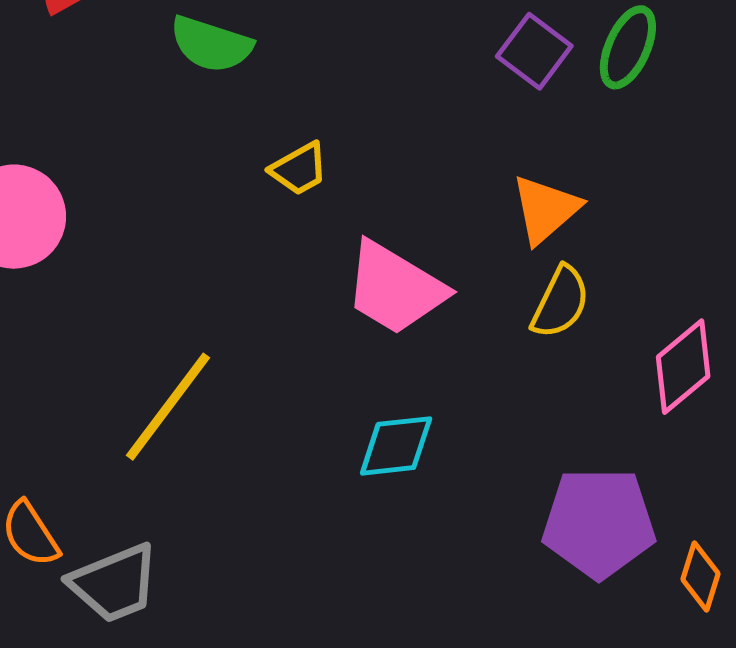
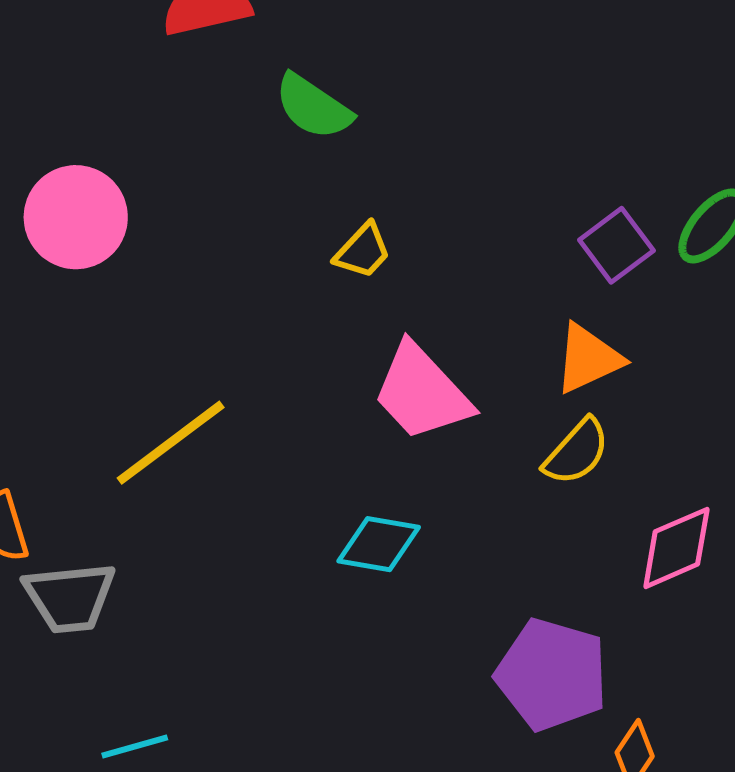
purple square: (534, 51) -> (616, 245), moved
yellow trapezoid: (299, 169) -> (363, 251), turned -34

